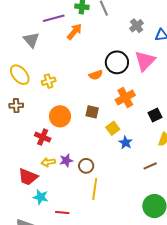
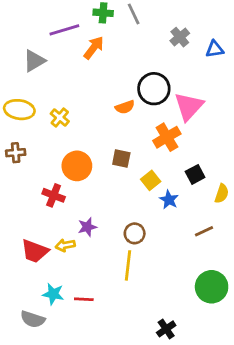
gray triangle: (31, 40) -> (34, 61), turned 42
pink triangle: (145, 61) -> (189, 106), moved
yellow ellipse: (20, 75) -> (19, 110), turned -40
yellow cross: (49, 81) -> (60, 117), turned -32
black square: (155, 115) -> (195, 174), moved
yellow arrow: (48, 162) -> (65, 245), moved
brown circle: (86, 166) -> (135, 233), moved
cyan star: (41, 197) -> (53, 294), moved

